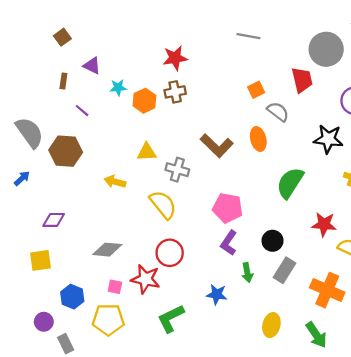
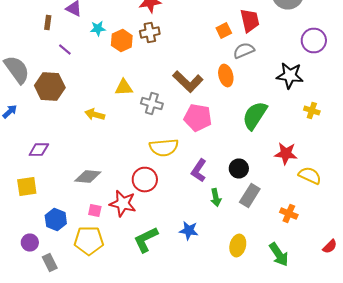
red trapezoid: (302, 80) -> (250, 20), moved
gray semicircle: (278, 112) -> (244, 50), turned -60
yellow semicircle: (163, 205) -> (164, 148), moved, turned 124
pink pentagon: (228, 208) -> (198, 118), moved
orange cross: (327, 290) -> (289, 214), size x0.6
blue star: (217, 294) -> (189, 230), moved

